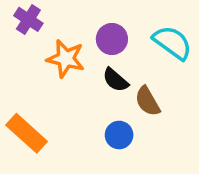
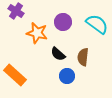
black semicircle: (115, 80) -> (58, 54), moved
brown semicircle: (147, 101) -> (83, 57), turned 36

